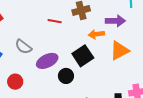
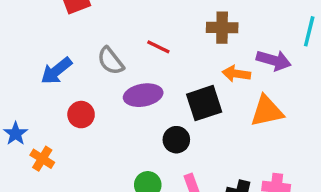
red line: (55, 21) -> (158, 47), moved
black circle: (66, 76) -> (176, 140), moved

